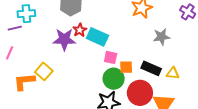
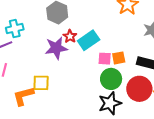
cyan rectangle: (97, 37) -> (89, 40), turned -50
orange square: (126, 67) -> (119, 58), moved
yellow square: (44, 71) -> (41, 83), turned -30

